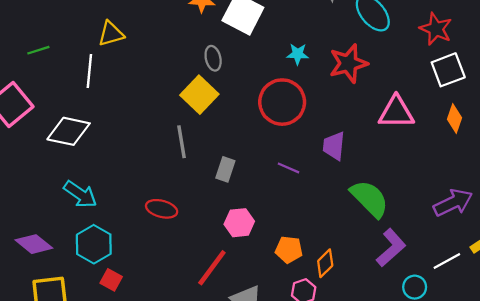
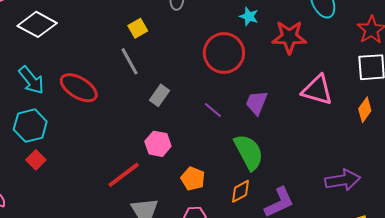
yellow square: (199, 95) -> (138, 28), moved, size x0.6
gray line: (182, 142) -> (129, 61), turned -36
green semicircle: (370, 199) -> (249, 152), moved
red ellipse: (162, 209) -> (79, 88), moved, size x1.4
orange diamond: (325, 263) -> (241, 191), moved

